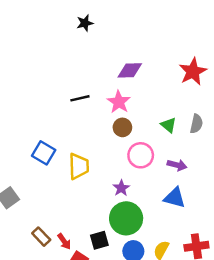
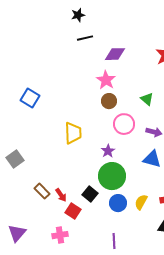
black line: (80, 98) -> (85, 38), moved
blue square: (44, 153) -> (30, 98), moved
black square: (99, 240) -> (90, 194), turned -35

